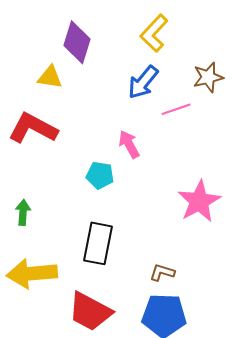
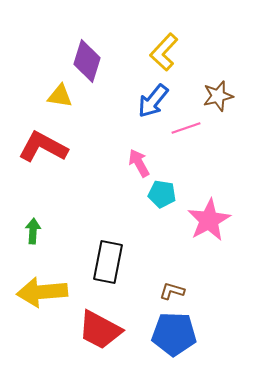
cyan pentagon: (100, 175) -> (162, 194), moved

